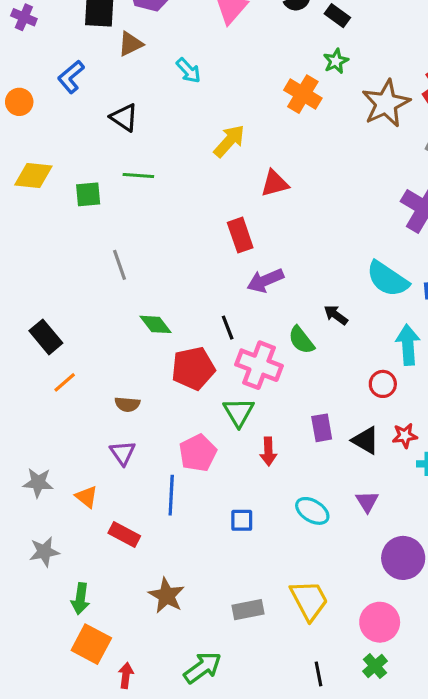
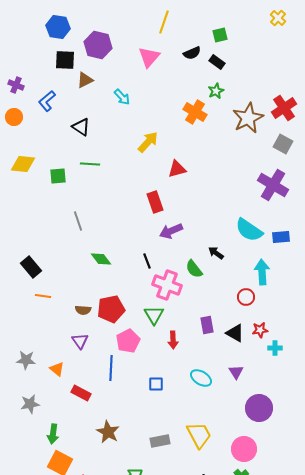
purple cross: (24, 17) -> (16, 85), moved
red pentagon: (193, 368) -> (111, 309), moved
orange line: (65, 382) -> (43, 296), turned 49

